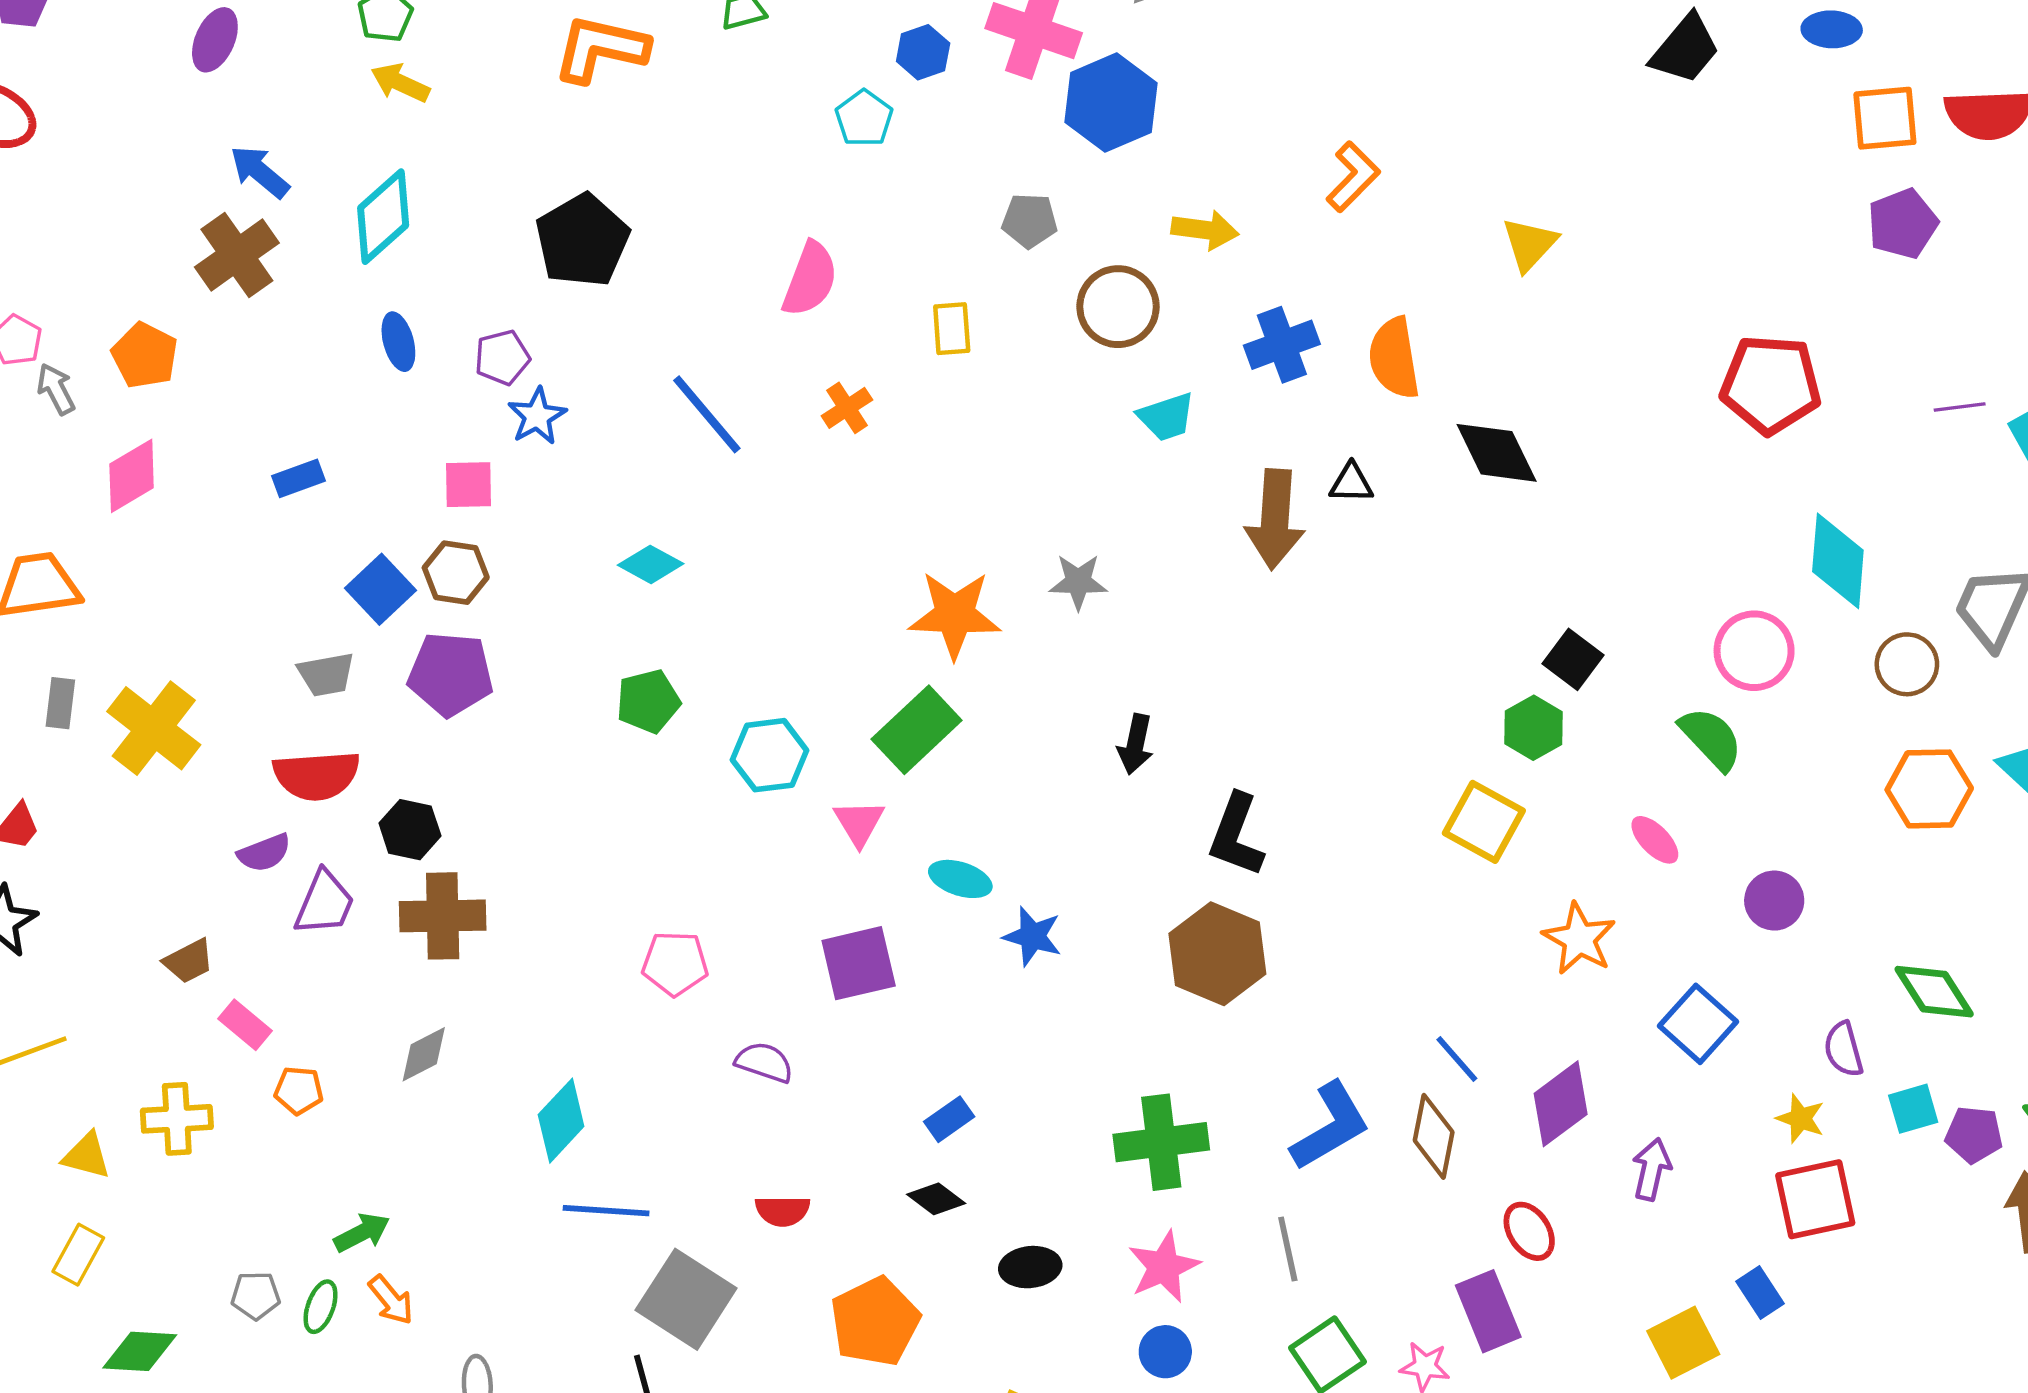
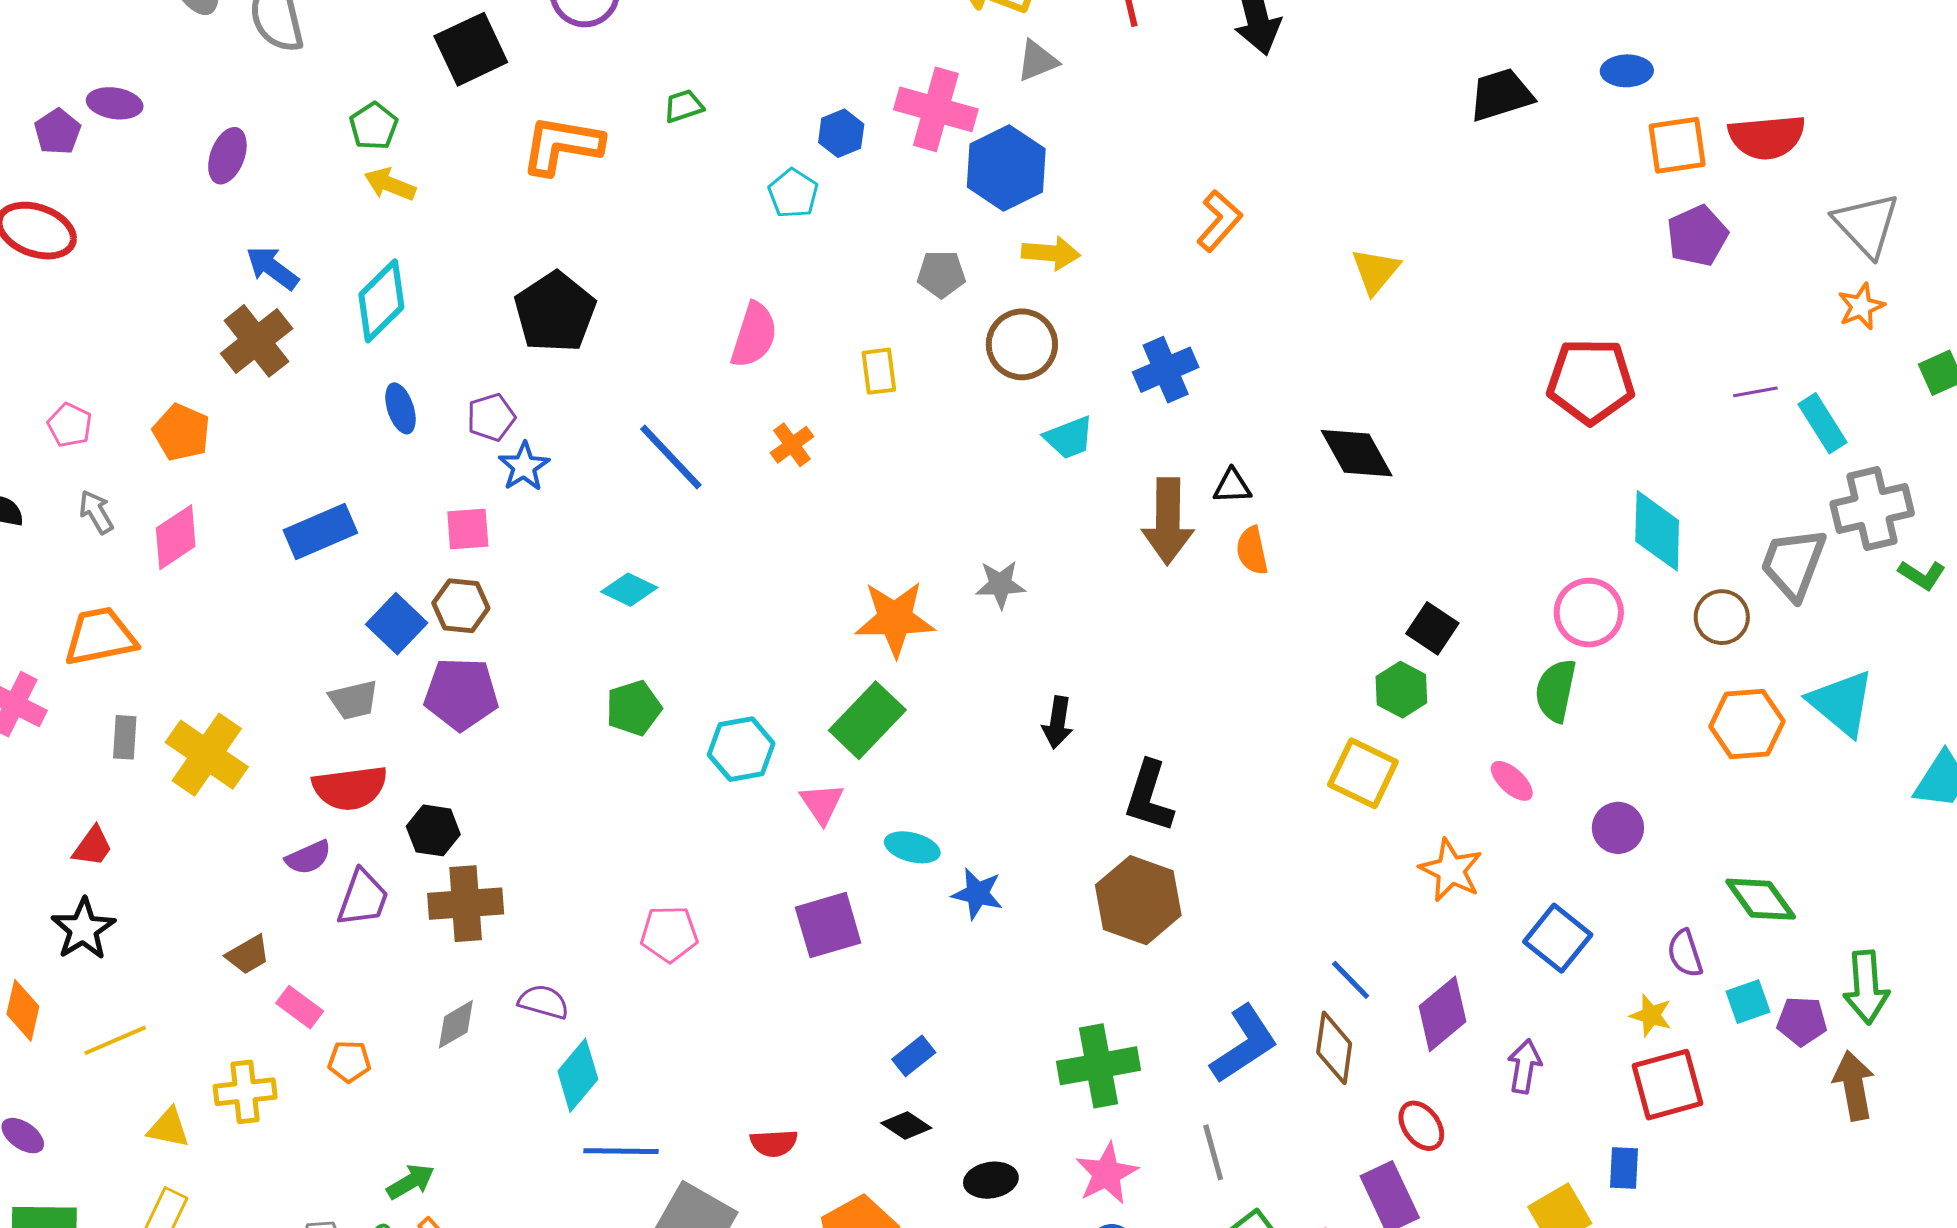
black trapezoid: (1685, 49) -> (1501, 95), turned -144
yellow arrow: (1205, 230) -> (1051, 253), moved
orange semicircle: (1394, 358) -> (1252, 551), moved, size x0.7
gray arrow: (56, 389) -> (96, 512), moved
blue rectangle: (299, 478) -> (320, 531), size x1.6
green semicircle: (1711, 739) -> (1556, 691), turned -122
purple semicircle: (764, 1062) -> (543, 1002), moved
blue rectangle: (1760, 1293) -> (1624, 1168), turned 39

